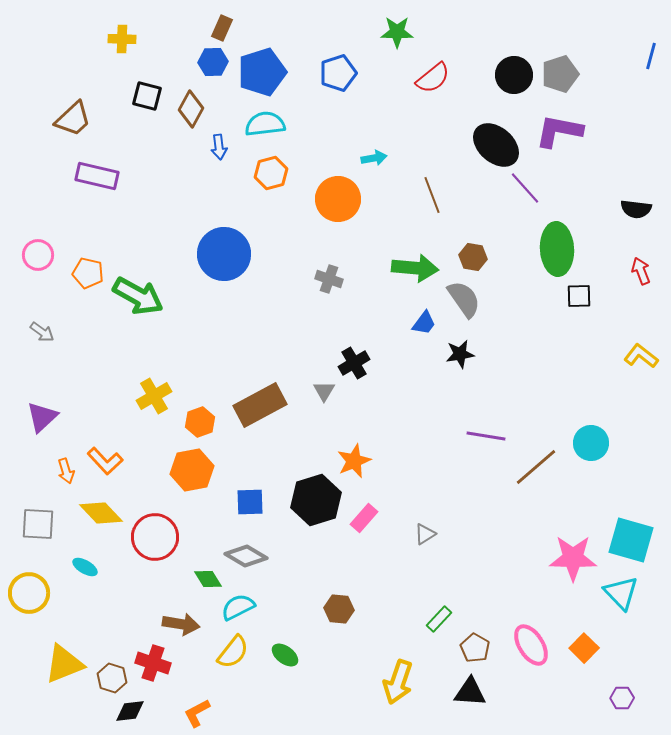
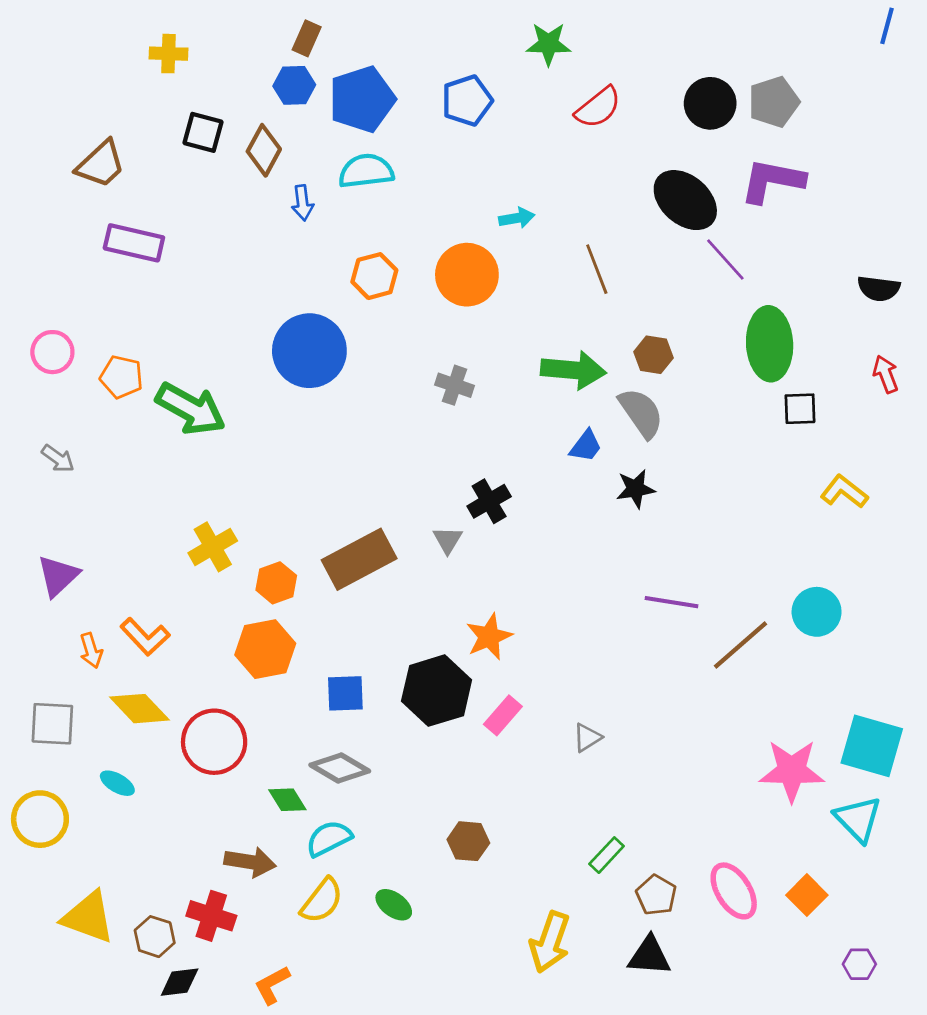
blue line: (651, 56) -> (887, 26), moved
orange hexagon: (271, 173) -> (374, 276), moved
yellow L-shape: (641, 356) -> (844, 492), moved
yellow triangle: (64, 664) -> (88, 917), turned 42

